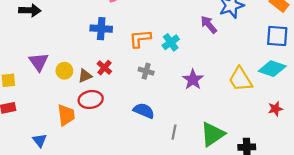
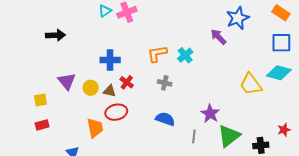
blue cross: (101, 29) -> (110, 60), moved
brown triangle: (85, 76) -> (110, 91), turned 40
purple star: (193, 80) -> (210, 114), moved
red star: (275, 109) -> (284, 130), moved

